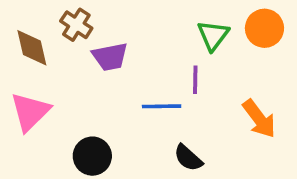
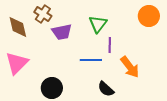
green triangle: (213, 35) -> (98, 24), moved
orange arrow: (259, 119) -> (130, 67), moved

